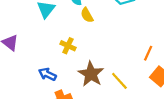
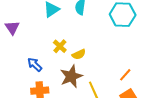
yellow semicircle: (87, 15) -> (79, 54), moved, turned -104

